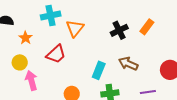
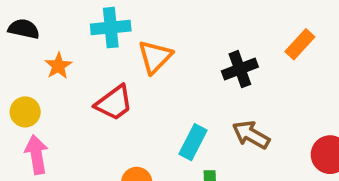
orange rectangle: (147, 27) -> (300, 44), moved
yellow circle: (20, 62) -> (25, 112), moved
pink arrow: (31, 80) -> (36, 155), moved

